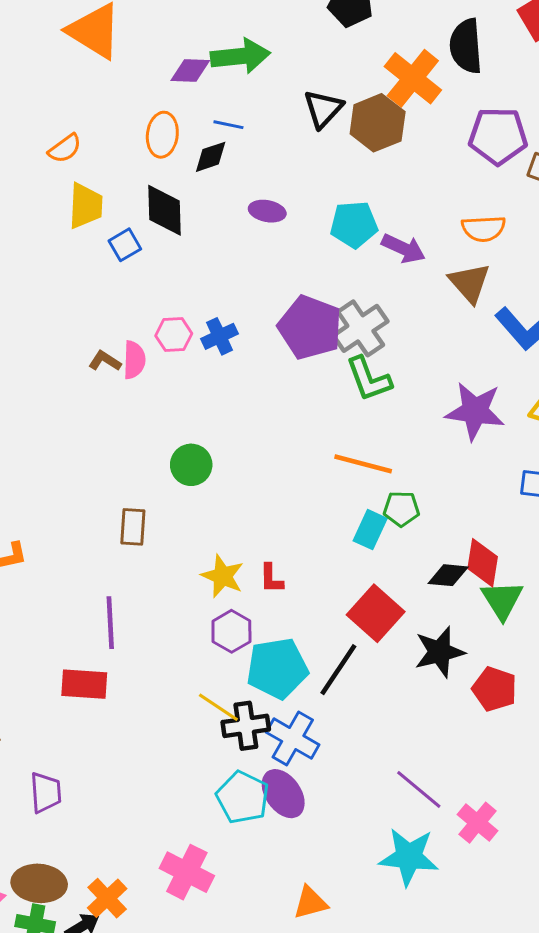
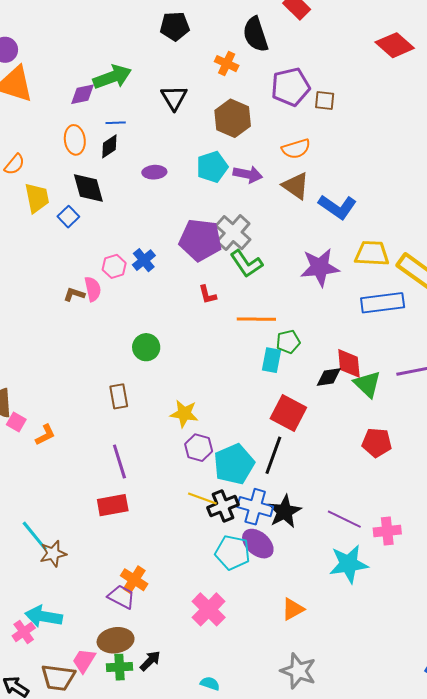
orange cross: (413, 78) -> (227, 64), size x0.6
brown hexagon: (378, 123) -> (233, 118), moved
red L-shape: (271, 578) -> (207, 295), moved
black star: (440, 652) -> (285, 512), moved
purple trapezoid: (46, 792) -> (121, 597), moved, turned -44
pink cross: (478, 823) -> (387, 531), turned -32
pink cross: (187, 872) -> (209, 609), turned 32
orange cross: (107, 898) -> (134, 580), moved

